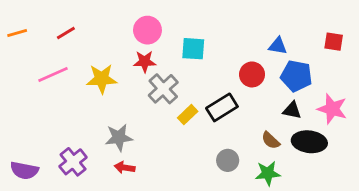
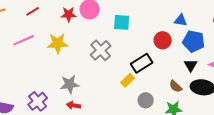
red star: (145, 62) -> (69, 14), moved
black triangle: (292, 110) -> (191, 65), turned 48
yellow rectangle: (188, 115) -> (128, 80), moved

